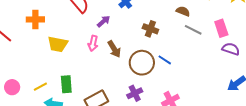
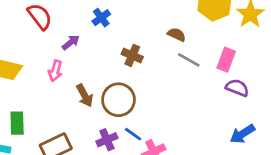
pink rectangle: (221, 28) -> (226, 60), turned 36
brown arrow: (114, 49) -> (85, 96), moved
blue line: (165, 60) -> (133, 134), moved

